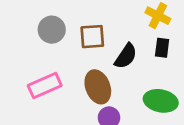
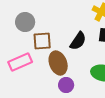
brown square: (92, 37) -> (42, 41), moved

